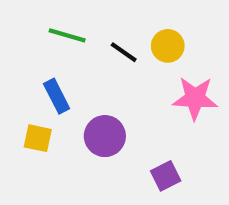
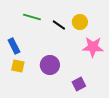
blue rectangle: (57, 96) -> (14, 46), moved

